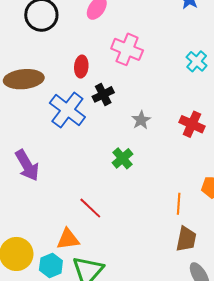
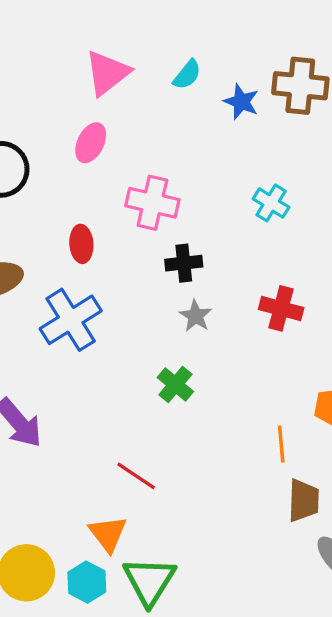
black cross: (103, 94) -> (184, 263), moved, turned 30
blue cross: (67, 110) -> (71, 320), turned 30
orange triangle: (68, 239) -> (108, 534), turned -50

